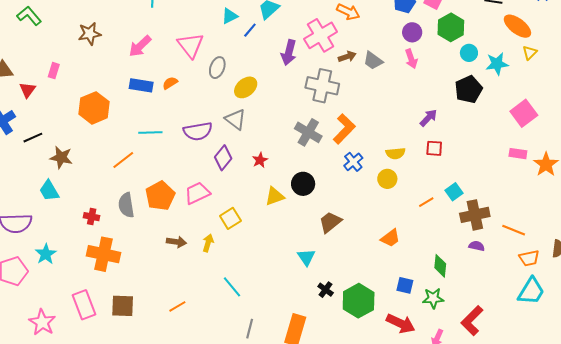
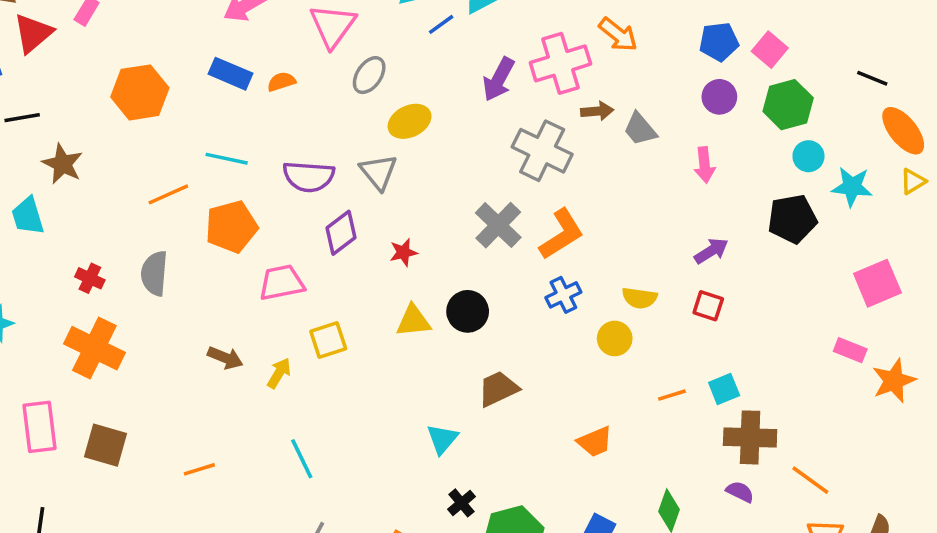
pink arrow: (411, 59) -> (705, 165), moved
red triangle: (27, 90) -> (33, 33), size x1.4
orange pentagon: (160, 196) -> (231, 227), moved

